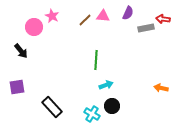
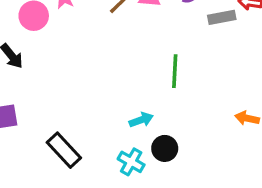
green line: (96, 60) -> (175, 71), moved
cyan arrow: (106, 85) -> (141, 120), moved

